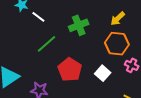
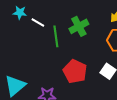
green line: (46, 44) -> (56, 36), moved, turned -50

